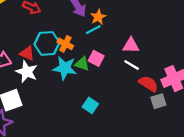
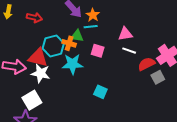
cyan line: (93, 30) -> (91, 27), turned 32
red triangle: (27, 53) -> (38, 58), size x1.5
green triangle: (82, 64) -> (77, 36), moved
red semicircle: (148, 84) -> (146, 64), turned -48

